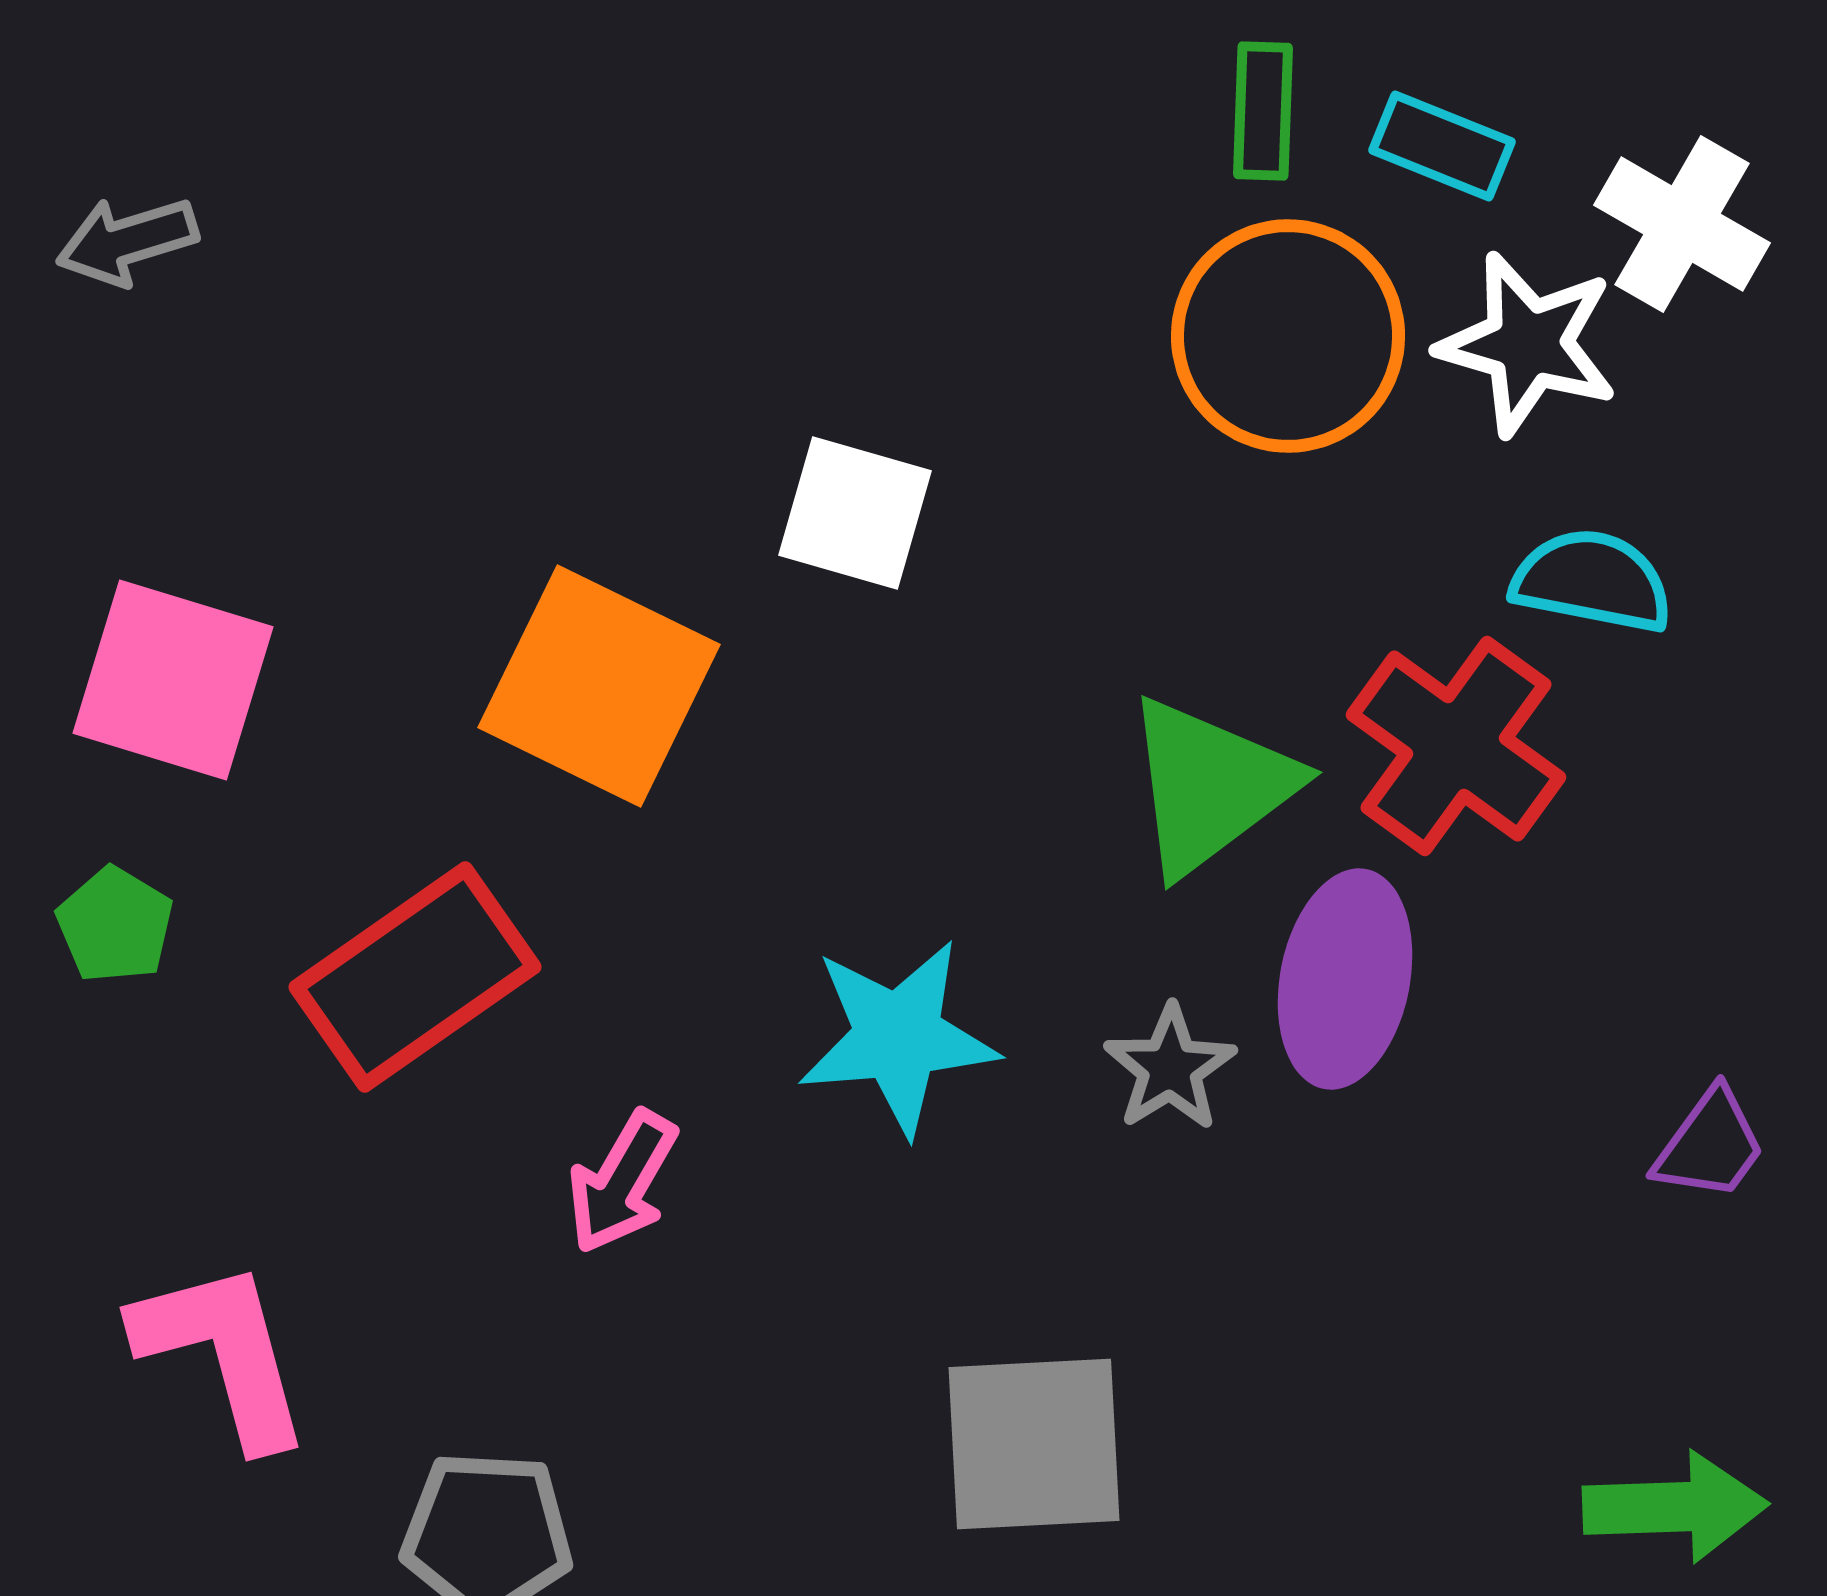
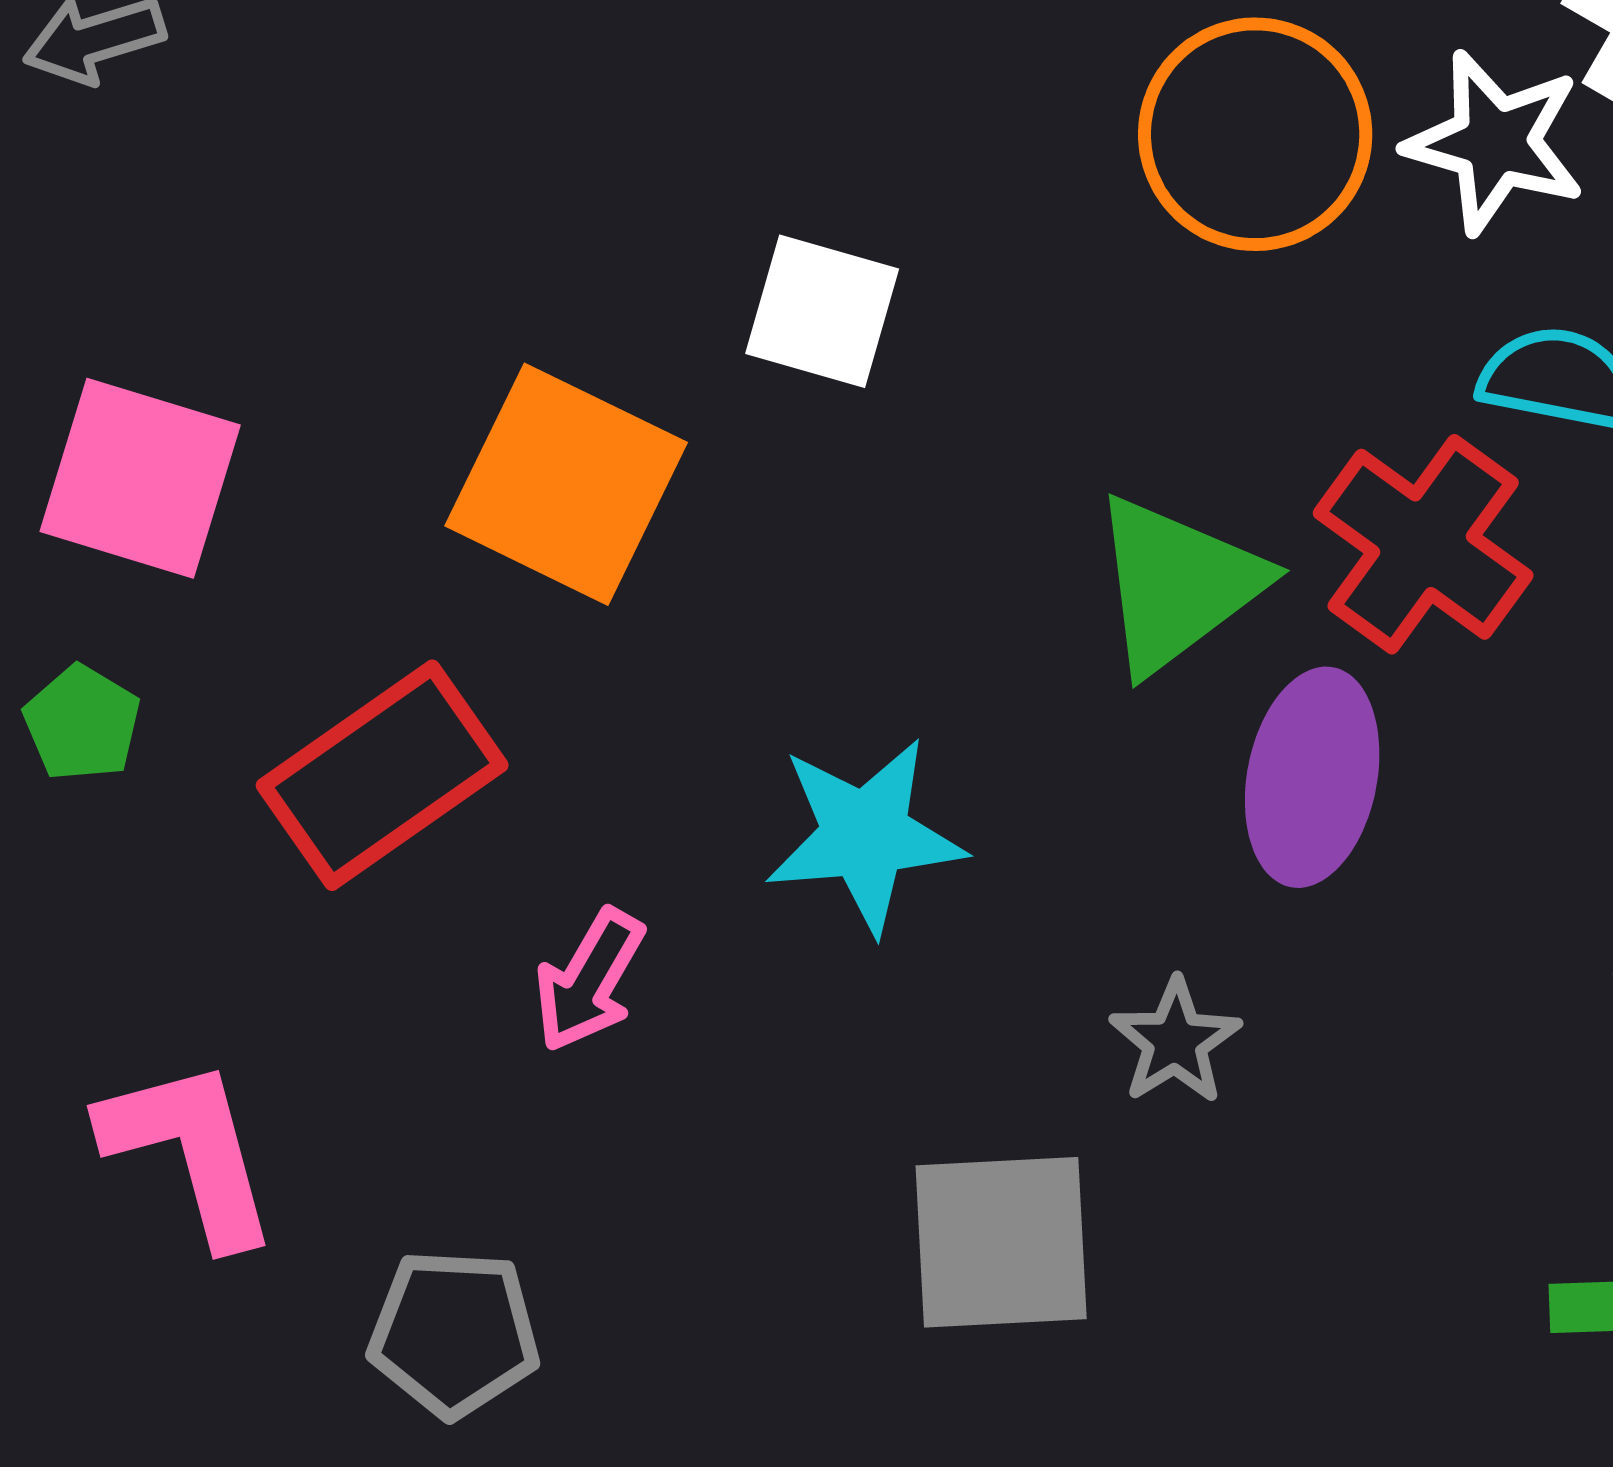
gray star: (1170, 1068) -> (1175, 1041), moved

